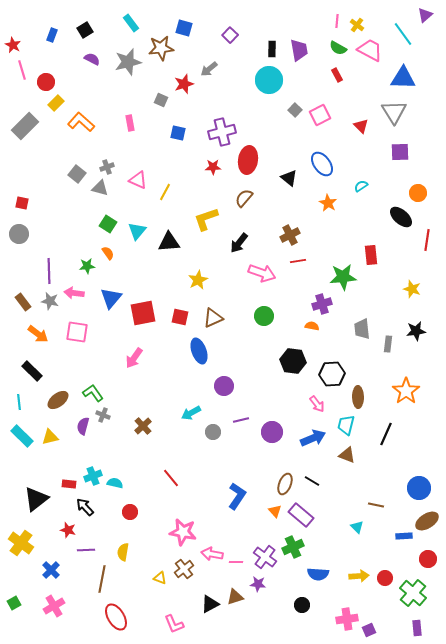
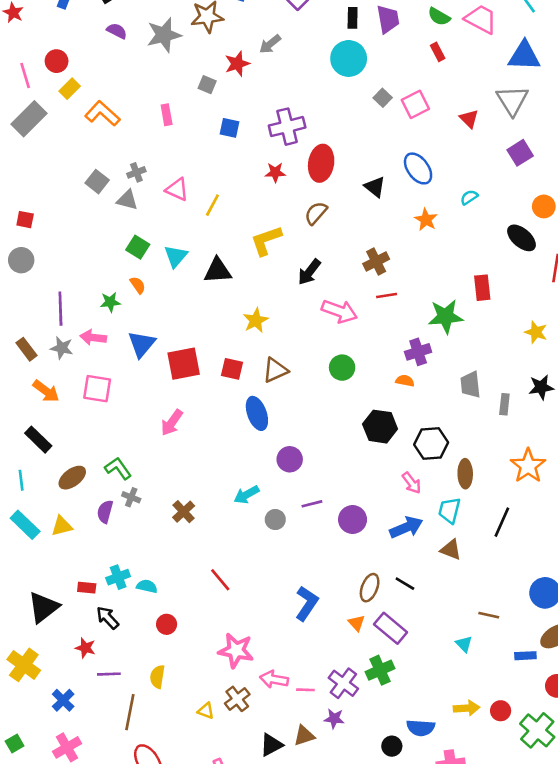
pink line: (22, 70) -> (25, 75), moved
purple square: (400, 152) -> (520, 153), turned -30
blue semicircle: (318, 574) -> (421, 728), moved

